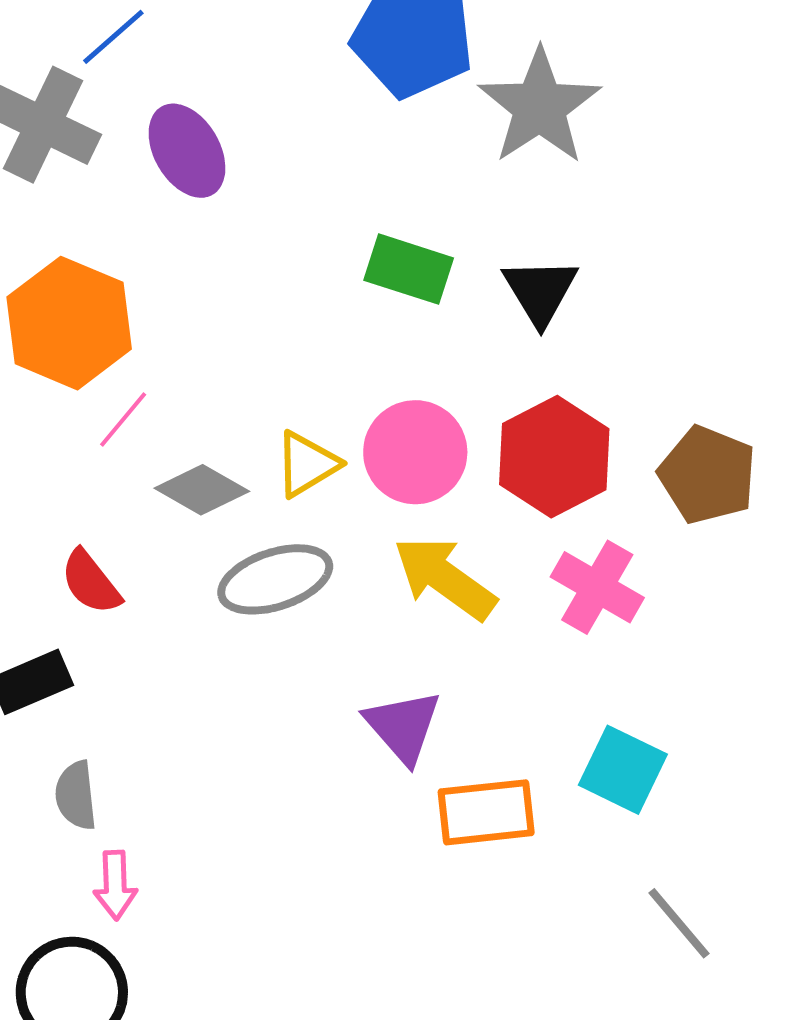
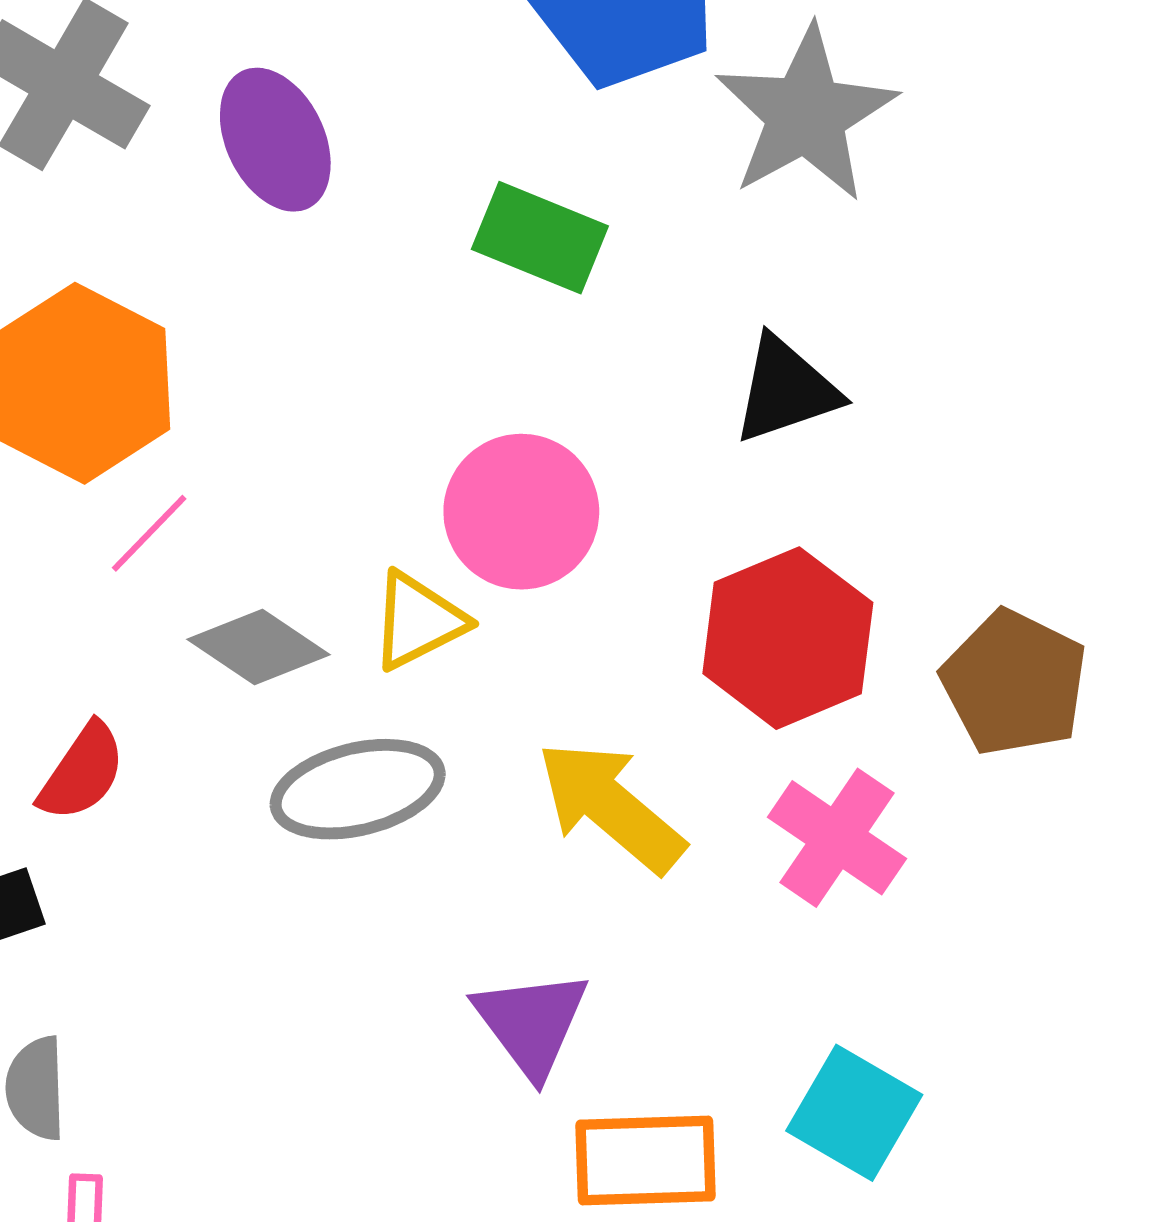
green rectangle: (409, 269) -> (540, 238), moved
black triangle: (540, 291) -> (786, 390), turned 38
pink circle: (415, 452) -> (521, 512), moved
red semicircle: (91, 582) -> (82, 772), turned -112

